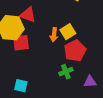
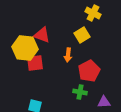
yellow square: (68, 32) -> (82, 35), moved
green cross: (66, 72) -> (80, 92), turned 32

